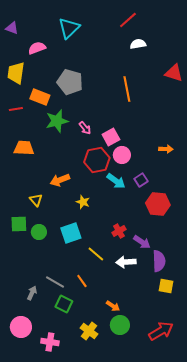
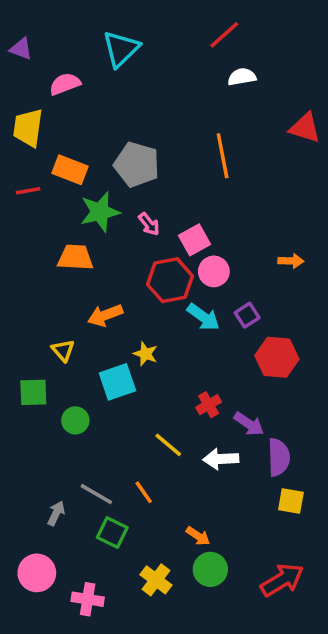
gray pentagon: (70, 82) -> (137, 165), moved
orange trapezoid: (24, 148) -> (75, 257), moved
green circle: (39, 232) -> (75, 420), moved
cyan square: (71, 233) -> (117, 382), moved

